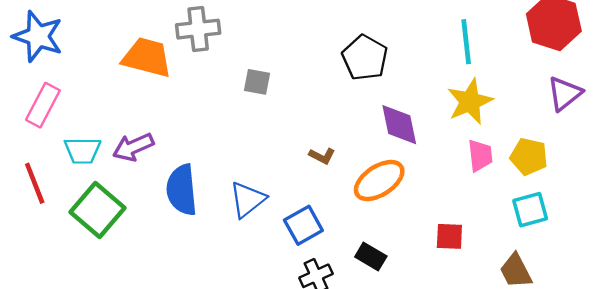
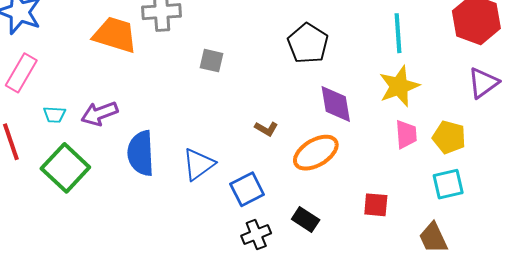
cyan trapezoid: (82, 150) -> (54, 115), size x0.7

